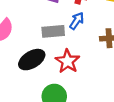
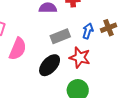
blue arrow: (77, 21) -> (88, 31), moved

